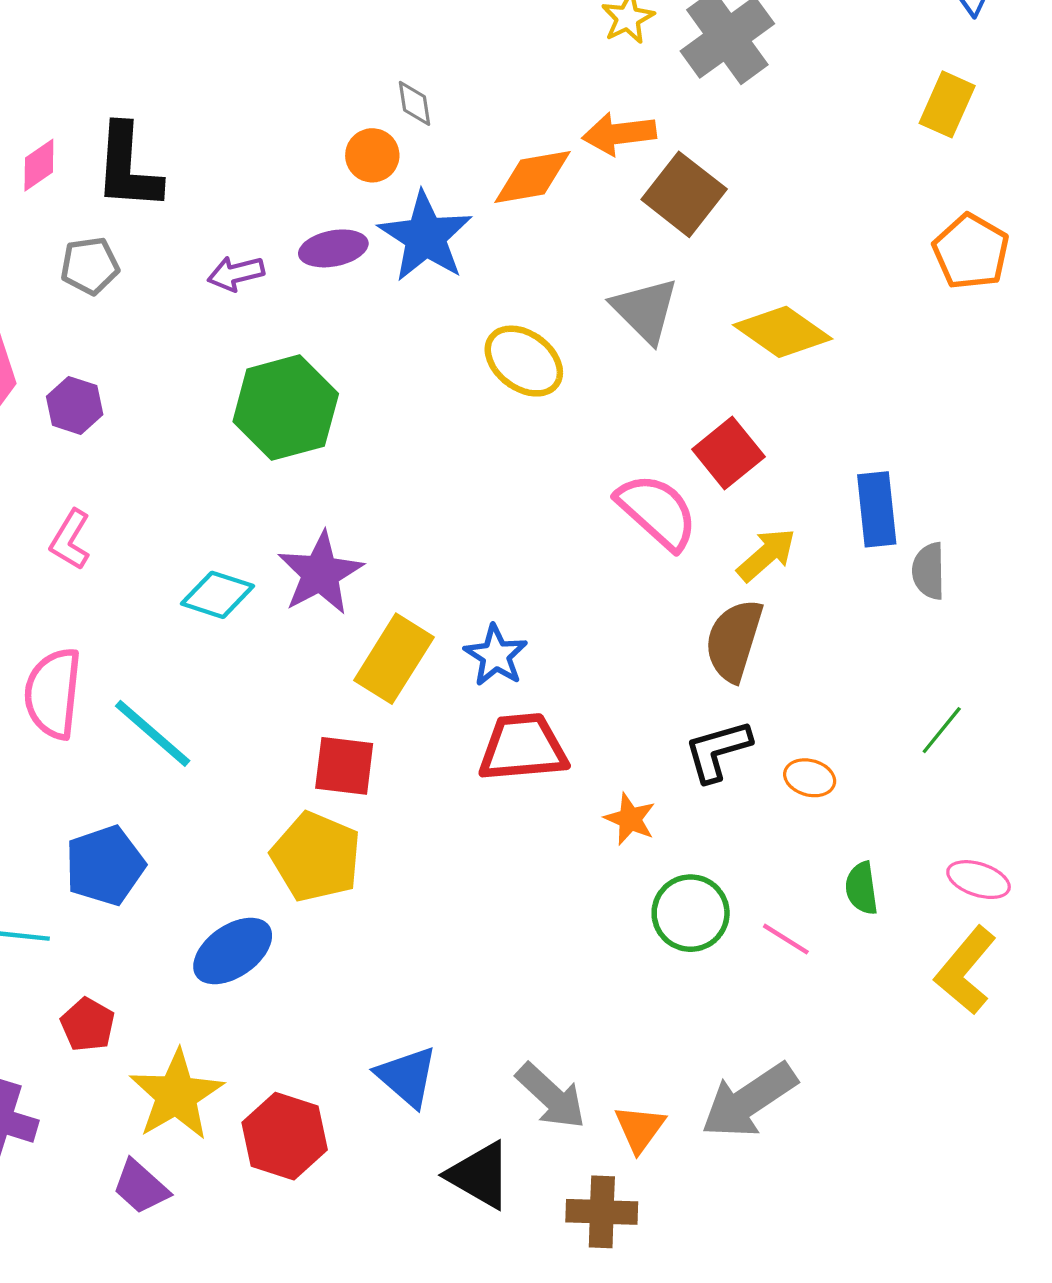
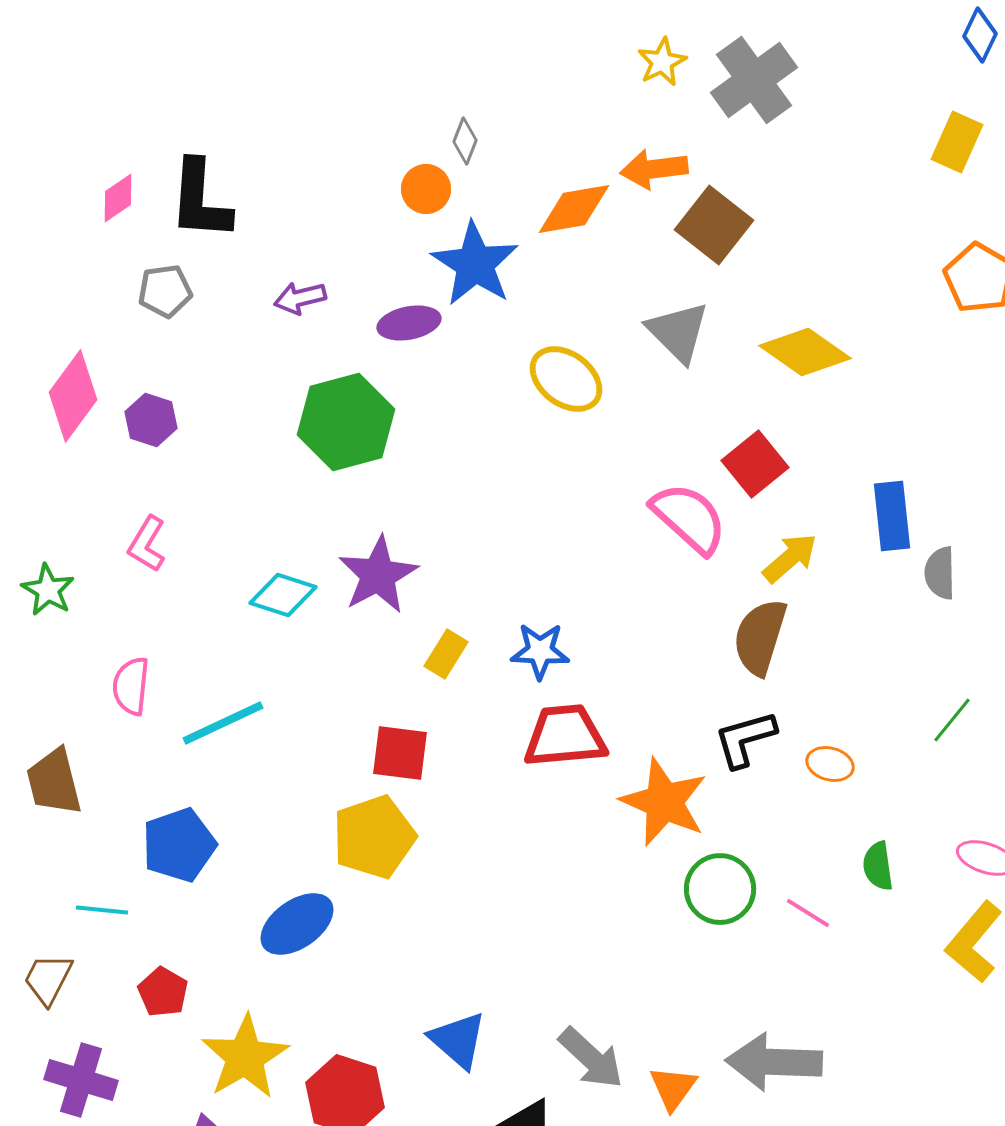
gray diamond: (415, 103) -> (465, 141), turned 30
purple ellipse: (333, 248) -> (409, 323), moved
blue star: (496, 655) -> (540, 651), turned -30
yellow rectangle: (394, 659) -> (446, 654), size x0.6
pink semicircle: (53, 693) -> (131, 686), size x0.7
cyan line: (153, 733) -> (223, 723), turned -66
orange star: (630, 819) -> (664, 802), size x1.8
yellow pentagon: (316, 857) -> (374, 837), turned 30
gray arrow: (749, 1100) -> (774, 1062), turned 36

